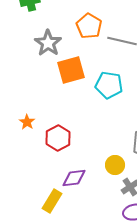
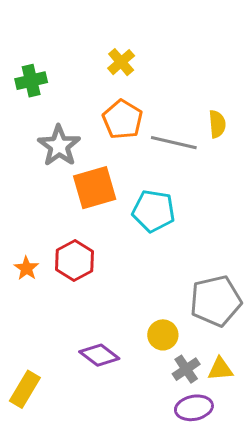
red hexagon: (58, 138) -> (75, 261), moved
purple diamond: (74, 178) -> (99, 355), turned 45
yellow rectangle: (52, 201) -> (25, 389), moved

